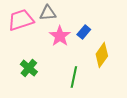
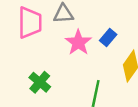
pink trapezoid: (21, 20) -> (30, 23), turned 108

